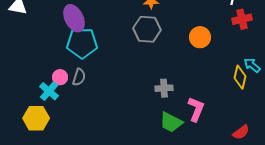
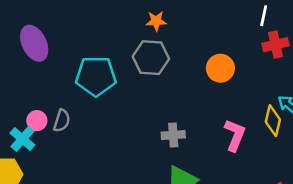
purple ellipse: (74, 18) -> (34, 43), moved
cyan pentagon: (82, 43) -> (96, 76), moved
pink L-shape: (196, 109) -> (235, 135), moved

